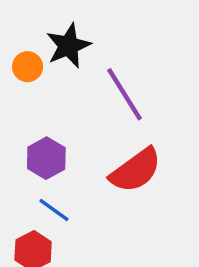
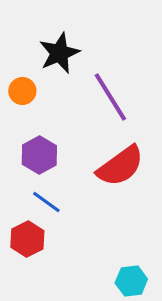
orange circle: (28, 67) -> (22, 91), moved

